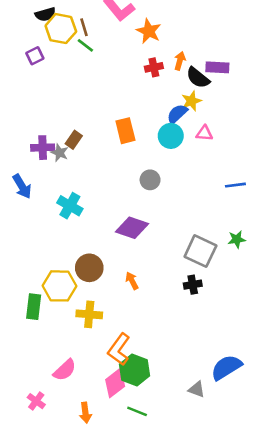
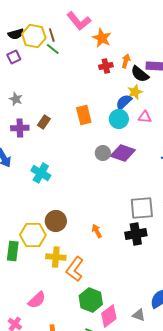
black semicircle: (45, 14) -> (16, 34), moved
gray star: (60, 153) -> (16, 99), moved
purple diamond: (132, 228) -> (123, 153), moved
gray square: (200, 251) -> (142, 208), turned -30
orange arrow: (132, 281) -> (97, 231), moved
black cross: (193, 285) -> (136, 234), size x1.5
orange L-shape: (119, 349) -> (75, 269), moved
pink diamond: (115, 383) -> (109, 316), moved

